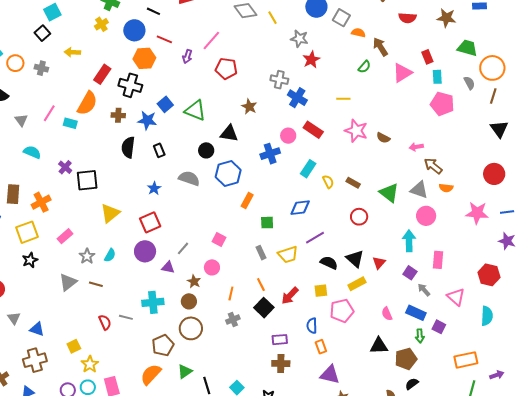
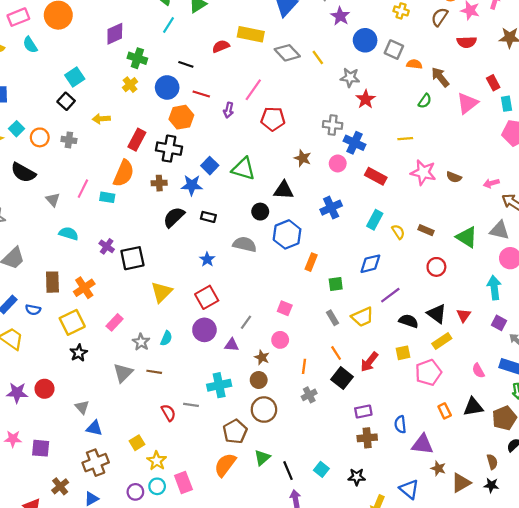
pink circle: (288, 136) -> (338, 163), moved
black semicircle: (128, 147) -> (174, 217), turned 45
black rectangle: (159, 150) -> (208, 217), turned -48
gray triangle: (14, 318) -> (82, 407), moved
blue semicircle: (312, 326) -> (400, 424), moved
orange rectangle: (321, 347) -> (445, 411), moved

